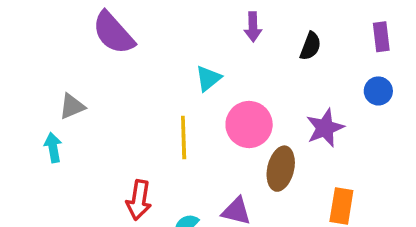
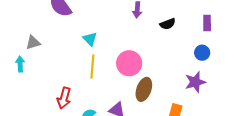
black semicircle: (310, 46) -> (168, 24), turned 42
cyan triangle: (208, 78) -> (90, 39), moved, turned -42
purple star: (325, 128) -> (195, 82), moved

